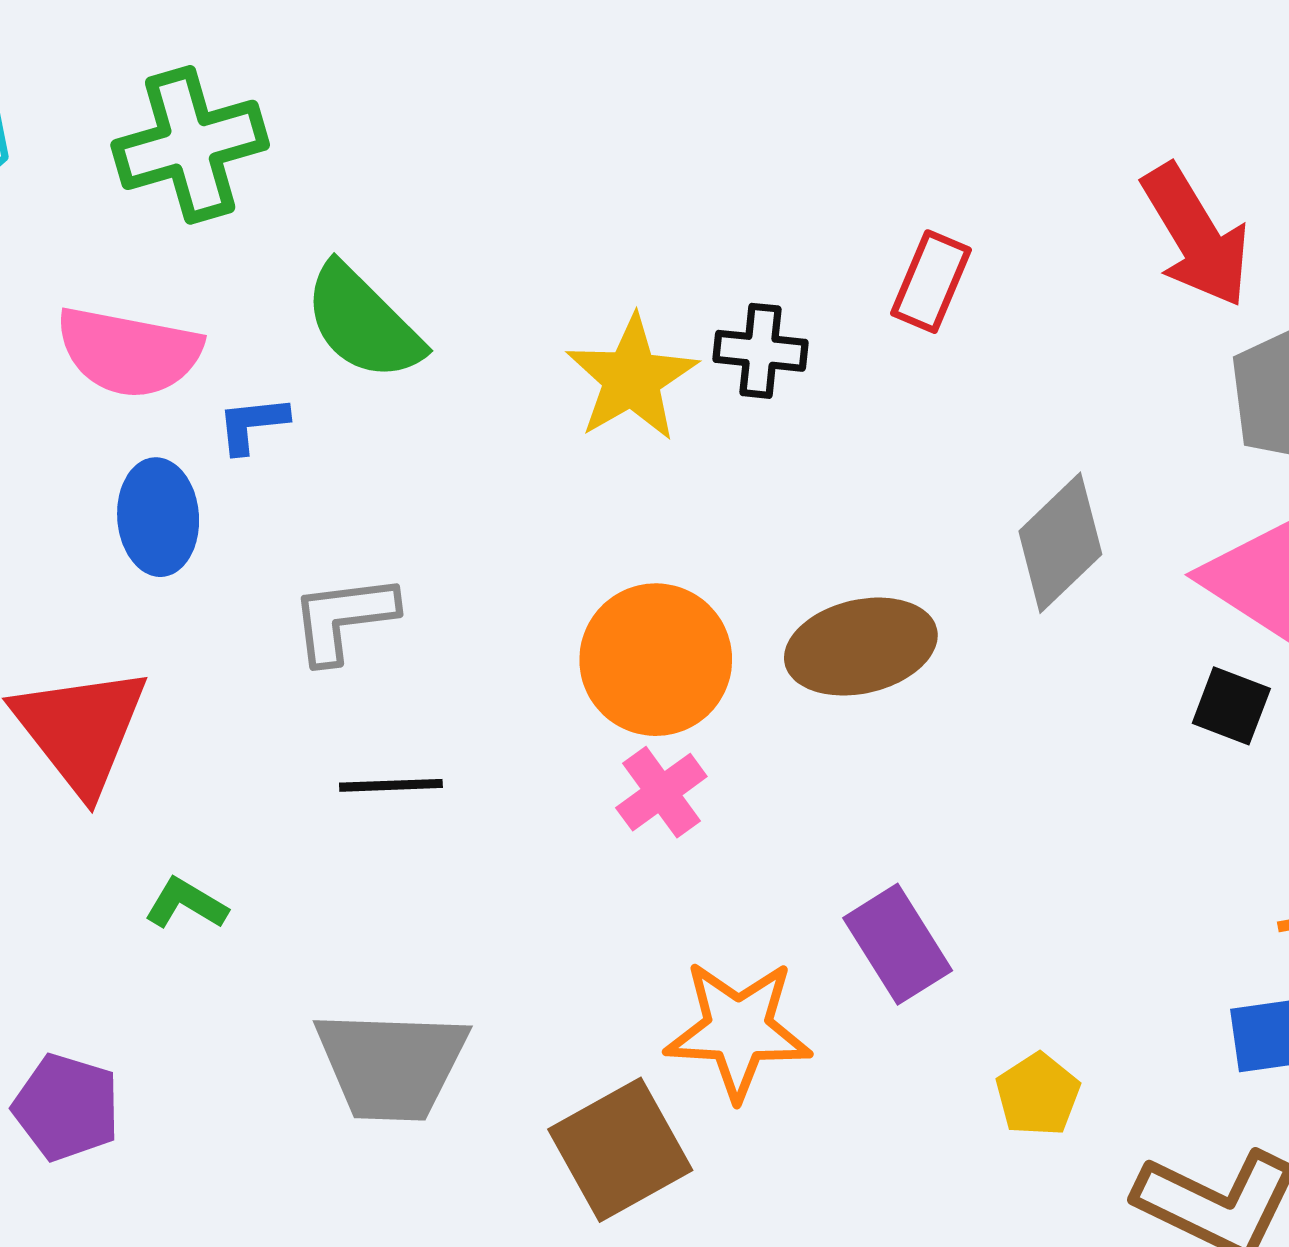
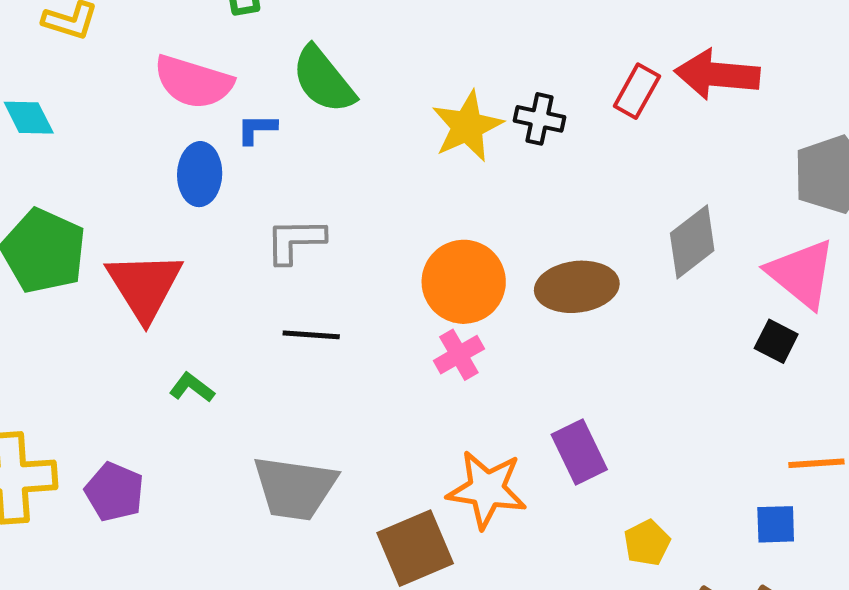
red arrow: (1196, 236) -> (717, 75), moved, turned 120

